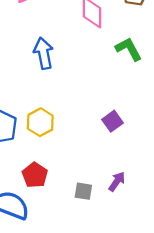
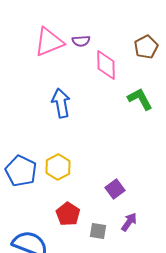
purple square: (112, 121) -> (115, 189), moved
red pentagon: (35, 175) -> (68, 214), moved

